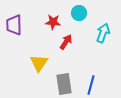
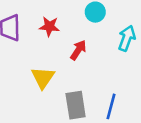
red star: (53, 22) -> (49, 26), moved

